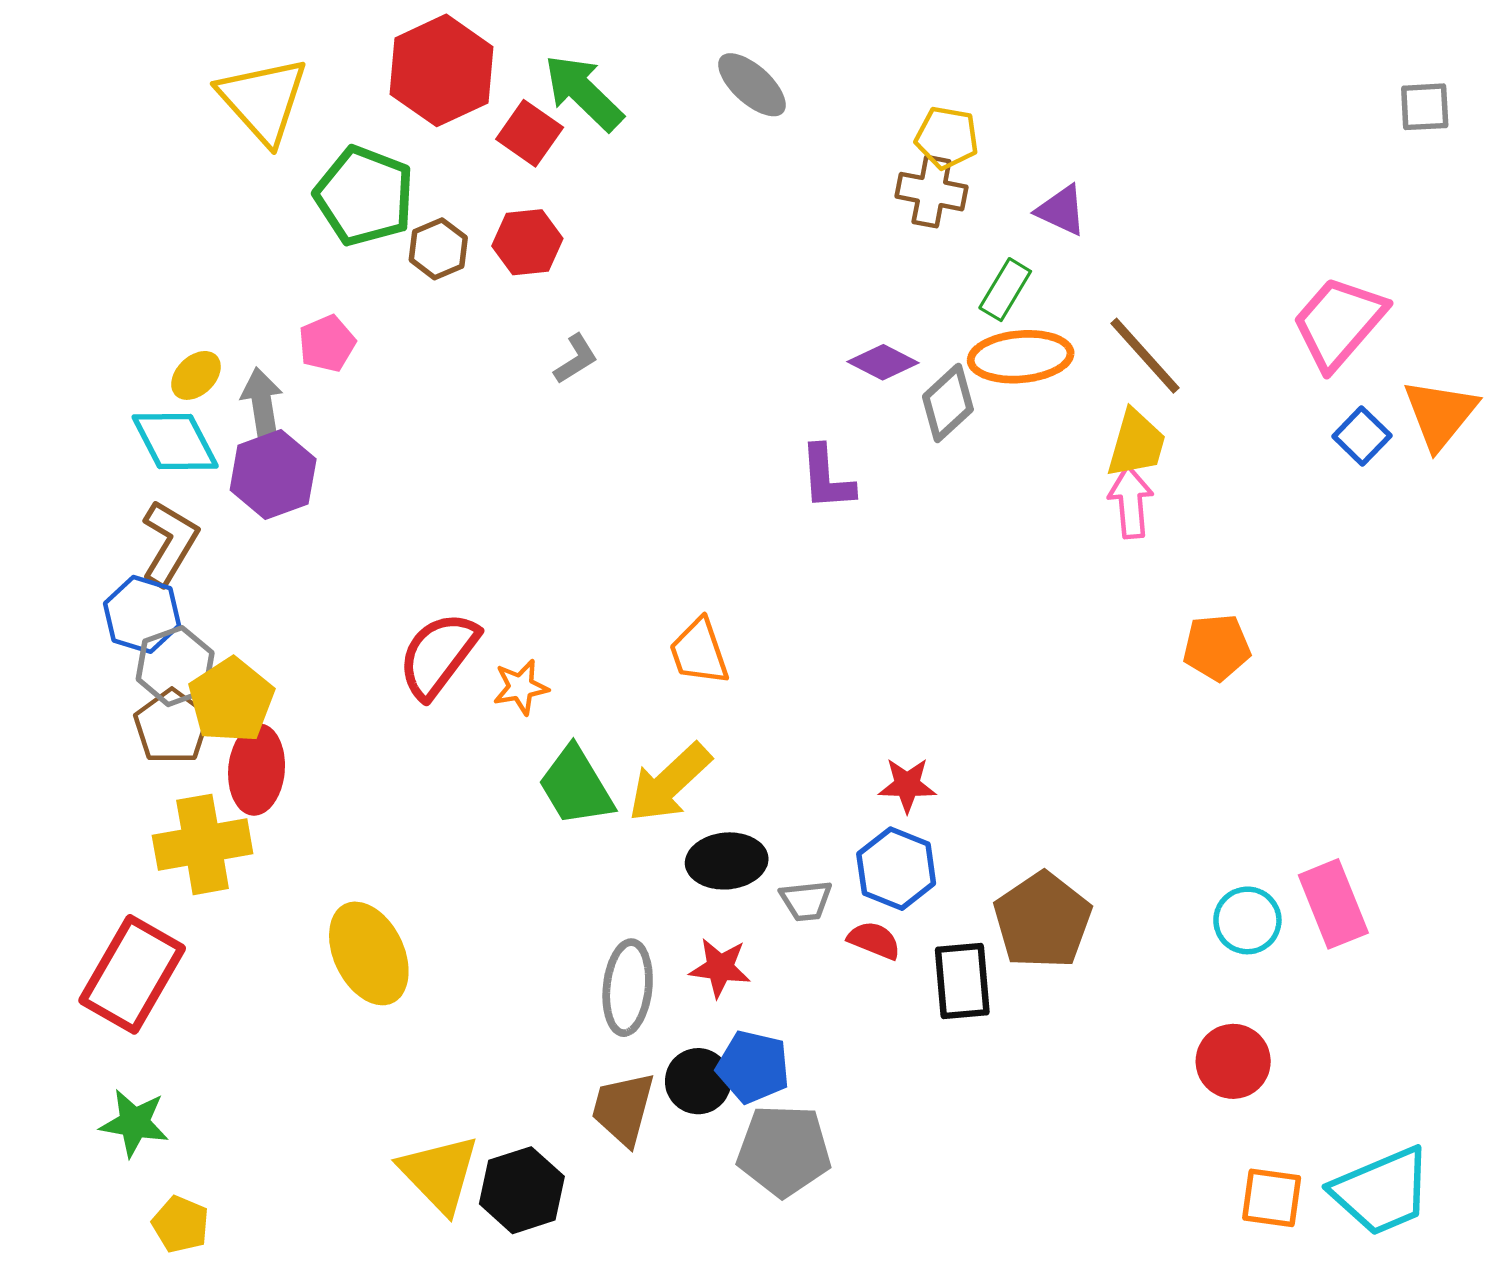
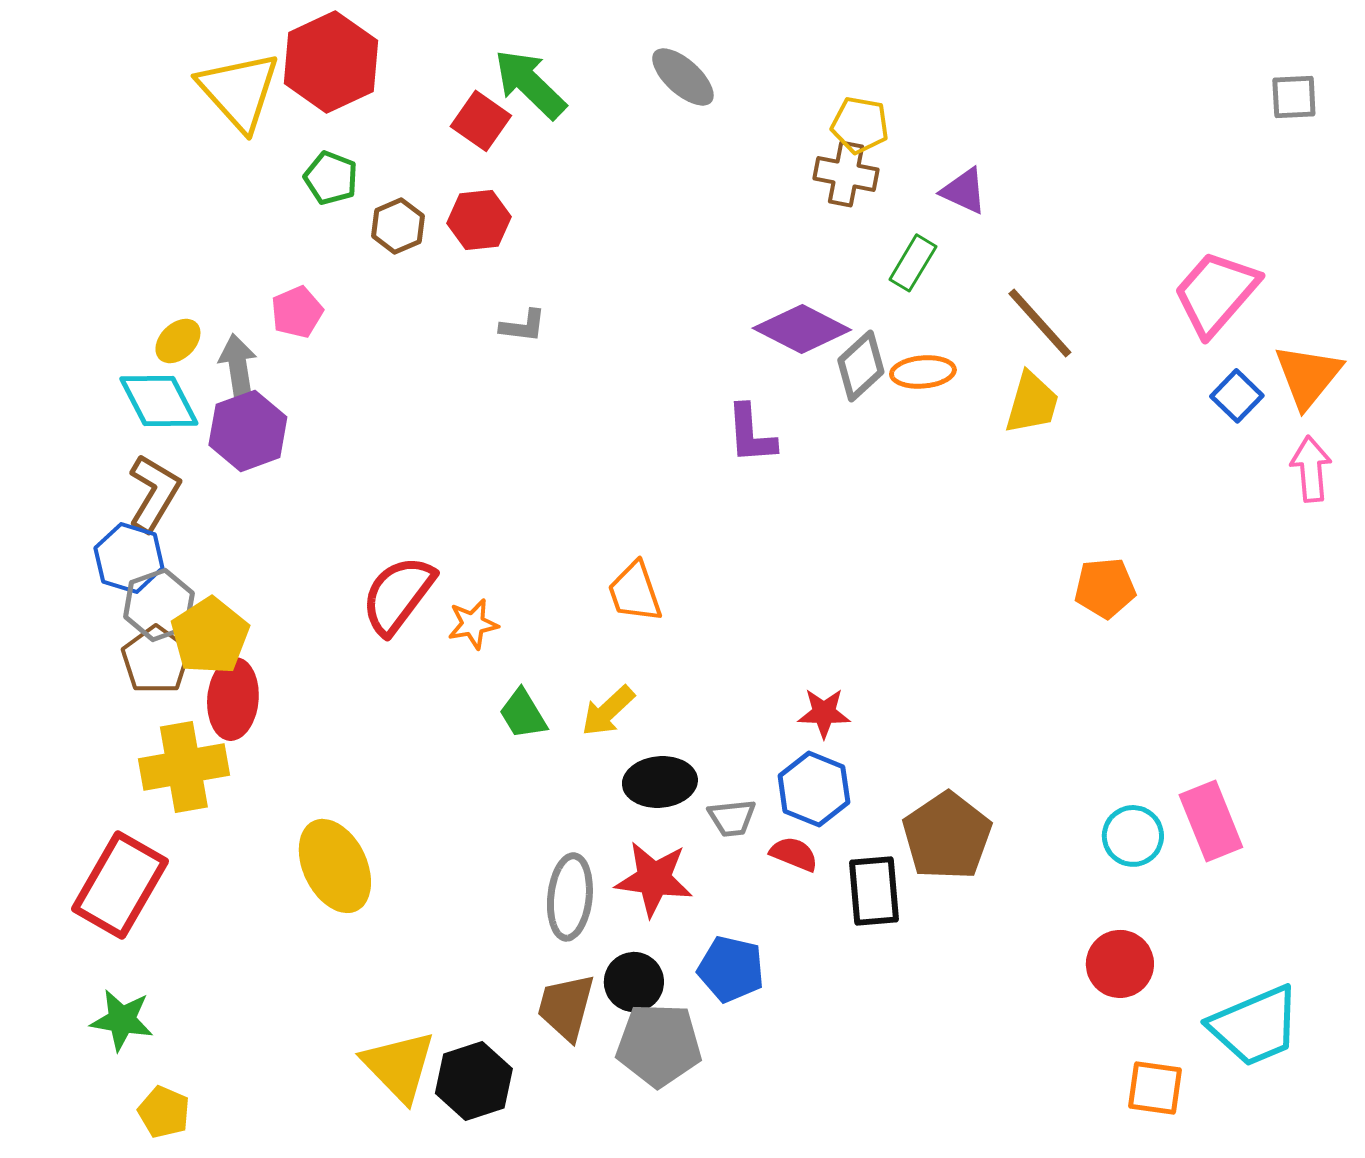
red hexagon: (442, 70) -> (331, 62), moved
green pentagon: (364, 196) -> (331, 178), size x0.6
orange ellipse: (1021, 357) -> (923, 372), moved, size x0.7
gray L-shape: (576, 359) -> (523, 326), turned 39
purple diamond: (883, 362) -> (802, 329), size x1.5
pink arrow: (1131, 502) -> (1311, 469), moved
yellow arrow: (669, 783) -> (608, 711), size x0.7
green trapezoid: (576, 786) -> (523, 714), size x0.7
red star: (720, 968) -> (654, 879), size x1.4
blue pentagon: (753, 1067) -> (731, 969), moved
gray pentagon: (784, 1151) -> (659, 1045), moved
cyan trapezoid: (1382, 1191) -> (1255, 1026), moved

